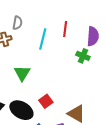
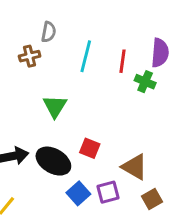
red line: (65, 29) -> (122, 61), moved
red square: (46, 101) -> (90, 148), turned -32

